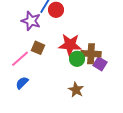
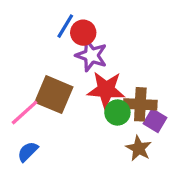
purple star: (31, 21) -> (91, 55), moved
brown square: (38, 48) -> (54, 95), size x1.6
brown star: (76, 90) -> (139, 148), moved

